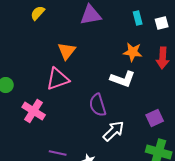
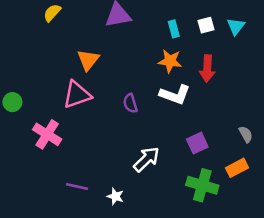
cyan rectangle: (138, 18) -> (174, 29), moved
white L-shape: (123, 79) -> (175, 95), moved
purple semicircle: (98, 105) -> (130, 103), moved, size x0.7

